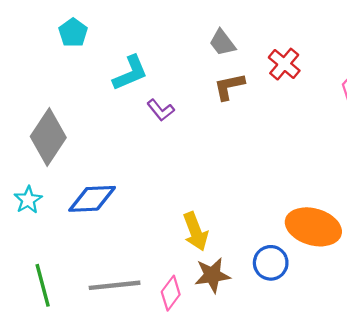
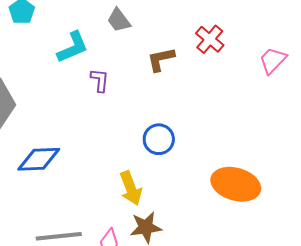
gray trapezoid: (222, 43) -> (119, 20), moved
purple L-shape: (161, 110) -> (100, 80), turned -135
blue circle: (271, 263) -> (159, 139), moved

